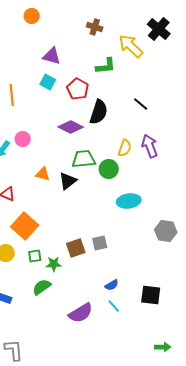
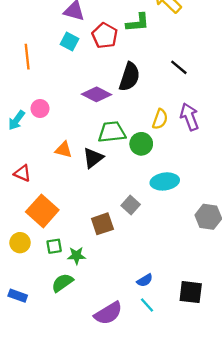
red pentagon: (78, 89) -> (105, 36), moved
gray square: (100, 243) -> (131, 205), moved, turned -35
brown square: (76, 248) -> (102, 224), moved

